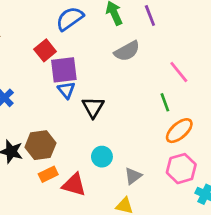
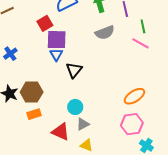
pink line: (179, 72) -> (141, 43), moved, turned -30
green line: (165, 102) -> (143, 26), moved
gray triangle: (133, 176) -> (83, 124), moved
red triangle: (74, 185) -> (61, 132), moved

